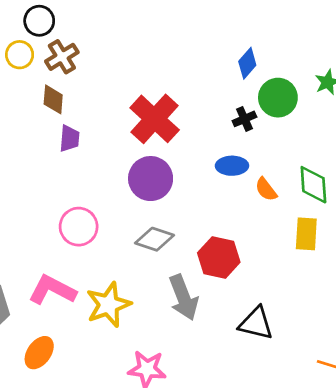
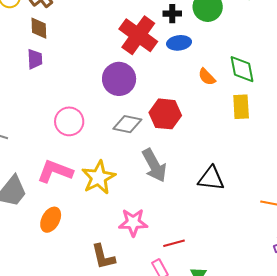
red cross: (155, 119) -> (138, 35), moved
black cross: (244, 119) -> (172, 14), moved, turned 30
purple trapezoid: (69, 138) -> (35, 59), moved
blue ellipse: (232, 166) -> (179, 43), moved
red hexagon: (219, 258) -> (165, 114), moved

